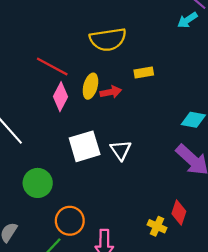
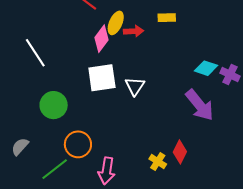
pink diamond: (61, 97) -> (101, 39), moved

